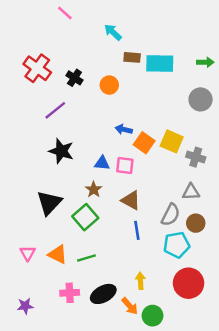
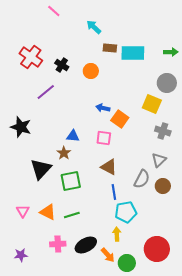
yellow square: (172, 141) -> (152, 104), moved
black star: (61, 151) -> (21, 127), moved
blue triangle: (102, 163) -> (73, 136), moved
brown star: (94, 190) -> (64, 153), moved
gray triangle: (191, 192) -> (159, 160), turned -42
green square: (85, 217) -> (71, 181), turned 30
cyan pentagon: (177, 245) -> (126, 212), moved
red circle: (189, 283) -> (157, 249), moved

